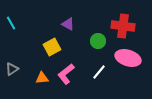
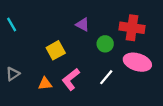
purple triangle: (68, 24) -> (83, 25), moved

